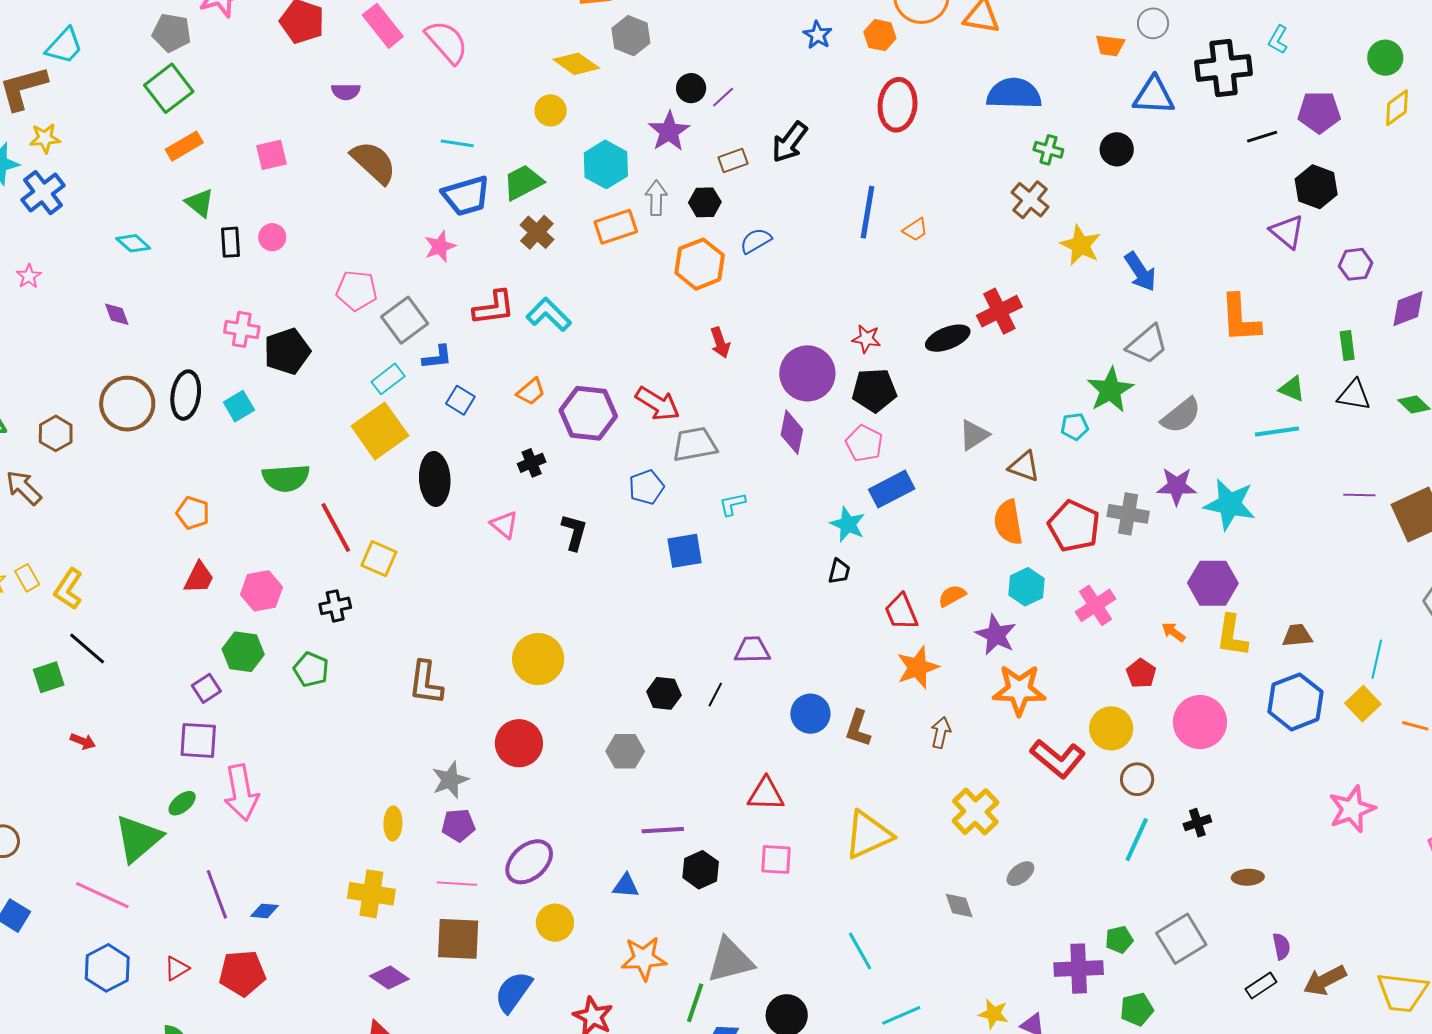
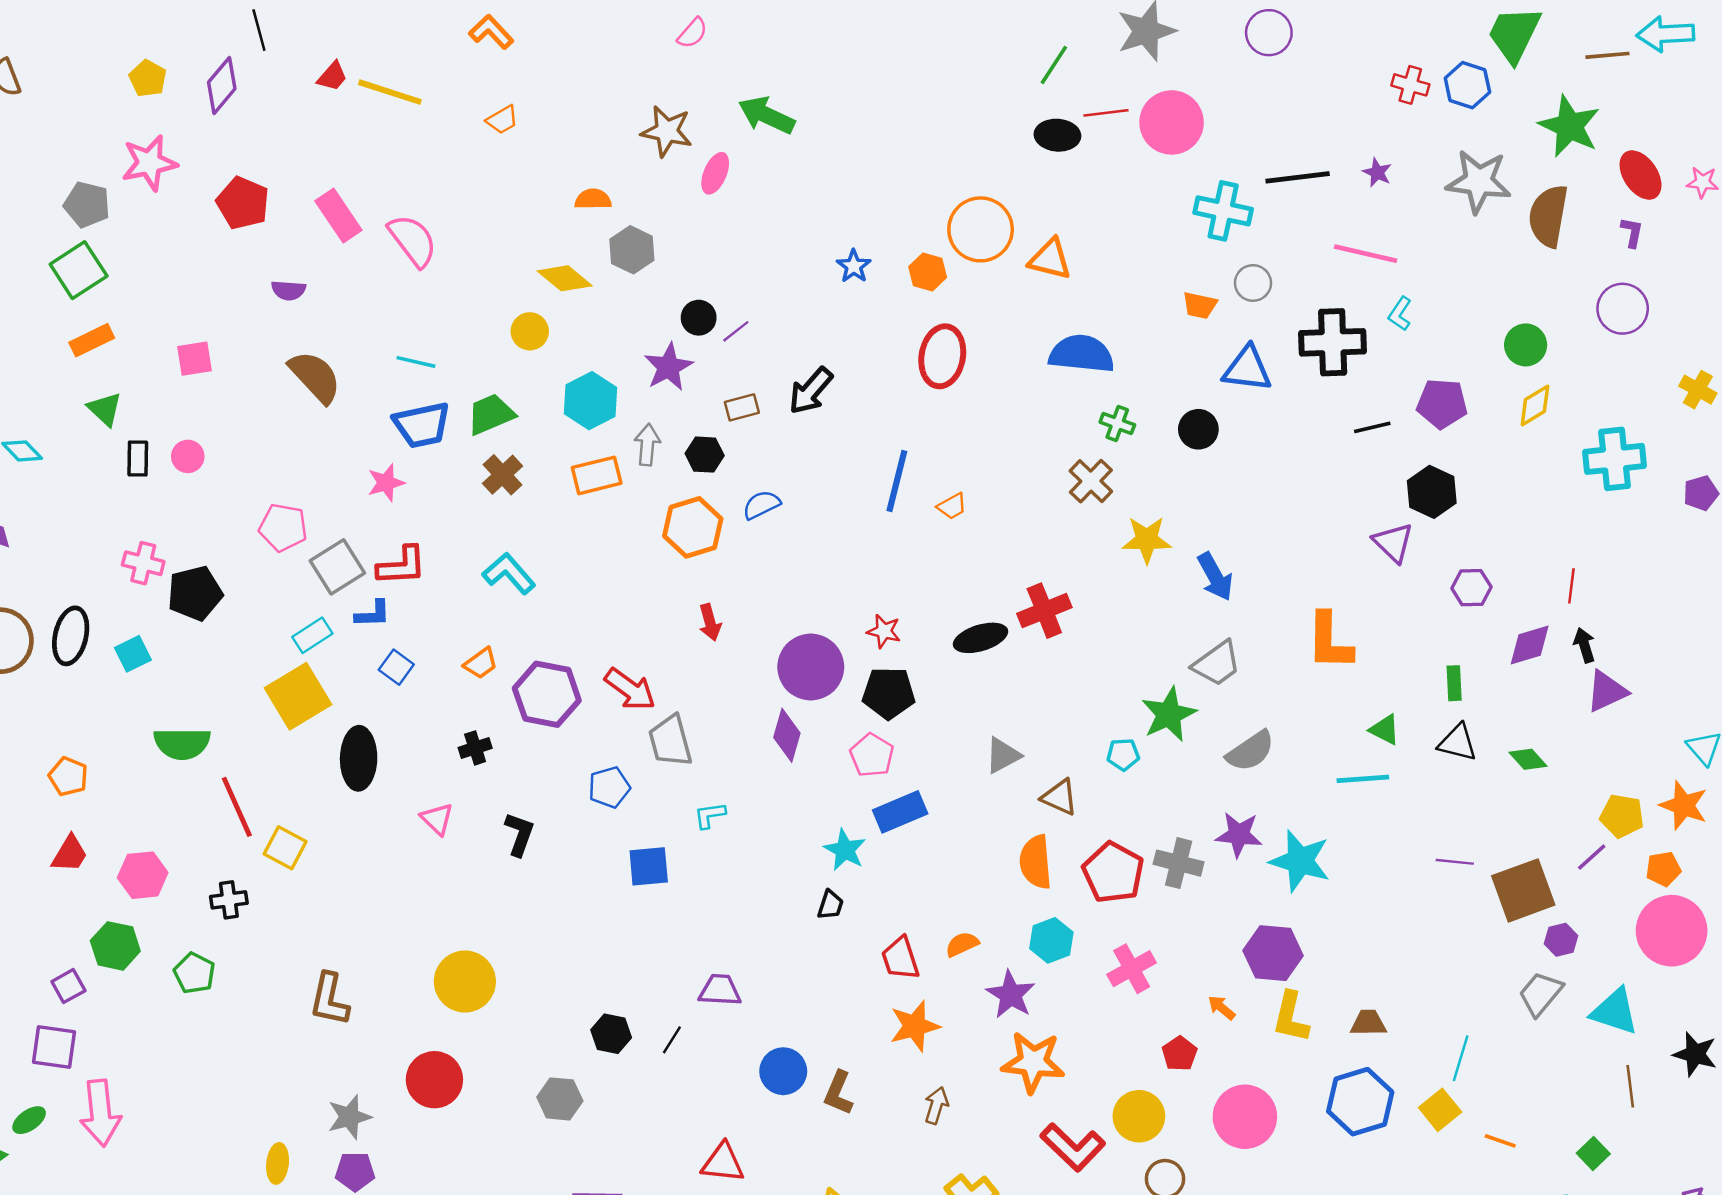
yellow star: (1081, 245) -> (1147, 540), turned -30
red L-shape: (494, 308) -> (402, 566), moved
gray trapezoid: (695, 444) -> (670, 741), turned -99

